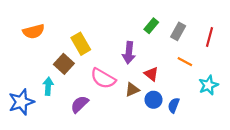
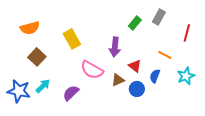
gray rectangle: (178, 31) -> (159, 17), moved
brown square: (64, 64) -> (37, 57), moved
cyan arrow: (48, 86) -> (43, 86), moved, turned 42
blue star: (21, 102) -> (19, 91), turned 30
blue semicircle: (174, 105) -> (155, 76), moved

